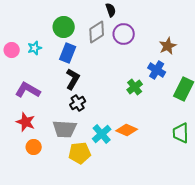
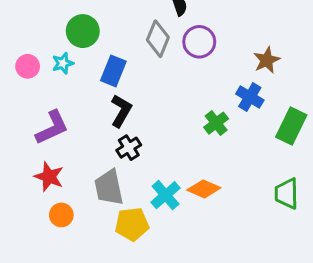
green circle: (64, 27) -> (83, 31), moved
gray diamond: (97, 32) -> (158, 39), turned -35
purple L-shape: (28, 90) -> (52, 128), turned 125
gray trapezoid: (65, 129) -> (109, 187), turned 75

